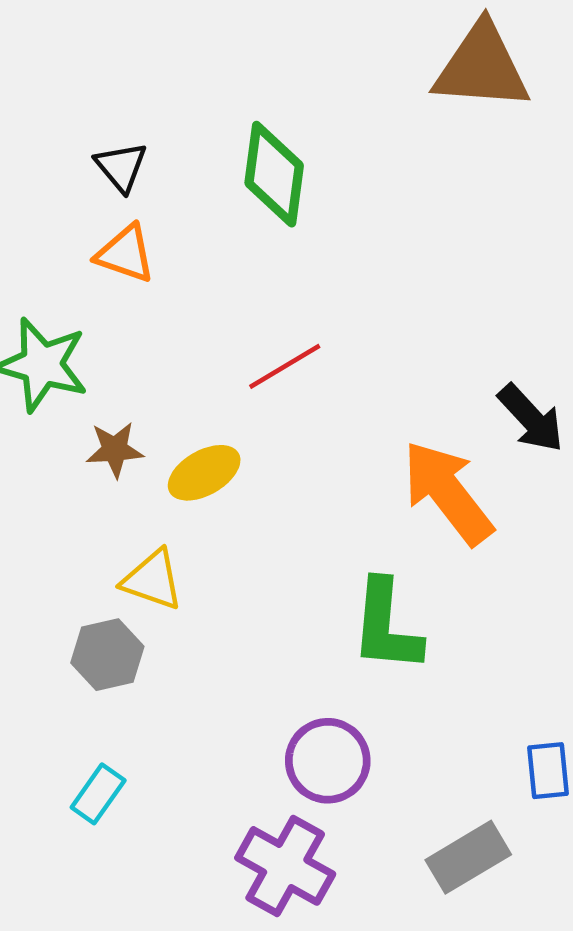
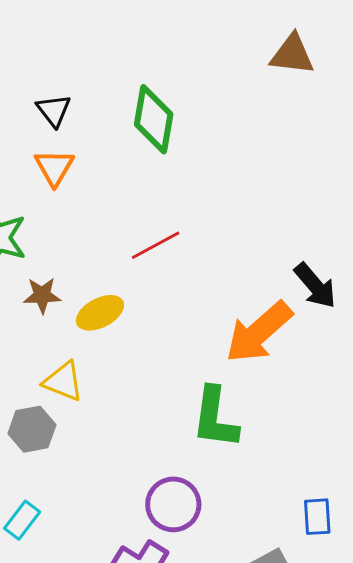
brown triangle: (482, 67) -> (292, 54), size x0.7
orange triangle: (125, 254) -> (54, 167), turned 39
orange arrow: (448, 493) -> (259, 332), turned -96

